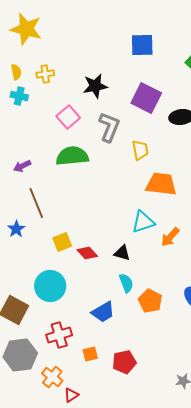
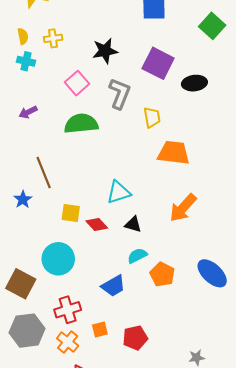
purple arrow: (22, 166) -> (28, 112), moved
cyan triangle: (143, 222) -> (119, 192), moved
orange arrow: (170, 237) -> (183, 208), size x1.4
yellow square: (62, 242) -> (71, 213), turned 30
cyan semicircle: (126, 283) -> (137, 256), turned -96
orange cross: (52, 377) -> (68, 342), moved

